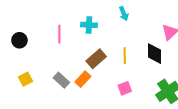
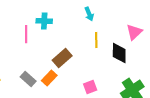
cyan cross: (89, 25) -> (44, 21), moved
yellow line: (125, 56) -> (96, 40), moved

